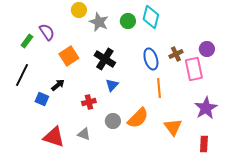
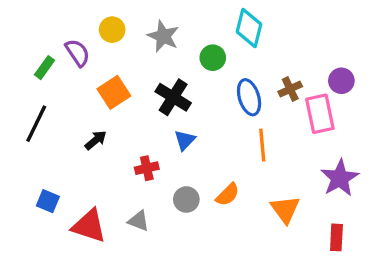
yellow circle: (79, 10) -> (112, 30), moved
green circle: (128, 21) -> (213, 58), moved
blue square: (42, 99) -> (48, 201), moved
orange semicircle: (138, 118) -> (228, 195), size x0.7

